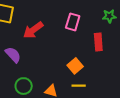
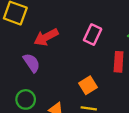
purple semicircle: (13, 55) -> (32, 63), moved

